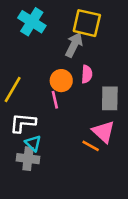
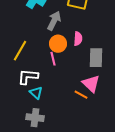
gray arrow: (74, 45) -> (54, 21), moved
gray cross: (28, 159) -> (35, 118), moved

